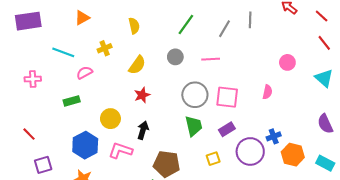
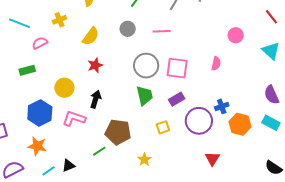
cyan rectangle: (325, 163) -> (271, 123), moved

